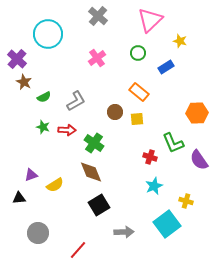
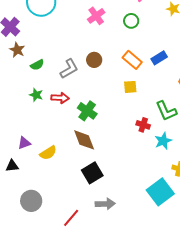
pink cross: (97, 58) -> (96, 16), moved
blue rectangle: (166, 67) -> (159, 58), moved
brown circle: (115, 112) -> (94, 60), moved
cyan star: (154, 186) -> (163, 141), moved
gray arrow: (124, 232) -> (105, 204), moved

